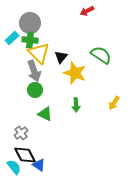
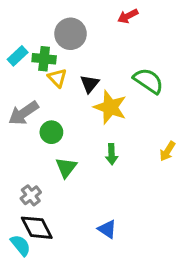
gray circle: (30, 23) -> (71, 34), moved
yellow triangle: (39, 53) -> (57, 78), size x0.6
gray arrow: (34, 71) -> (23, 113), moved, turned 75
green triangle: (45, 114) -> (66, 167), turned 42
blue triangle: (39, 165) -> (107, 229), moved

